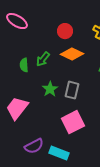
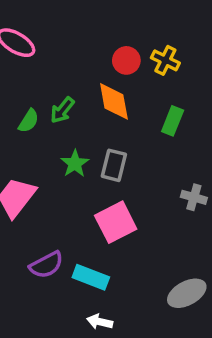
red circle: (65, 31) -> (126, 60), moved
orange diamond: (72, 54) -> (114, 101), turned 55
green semicircle: (24, 65) -> (29, 121), turned -144

